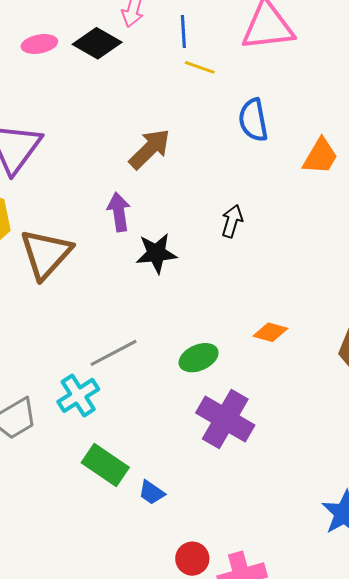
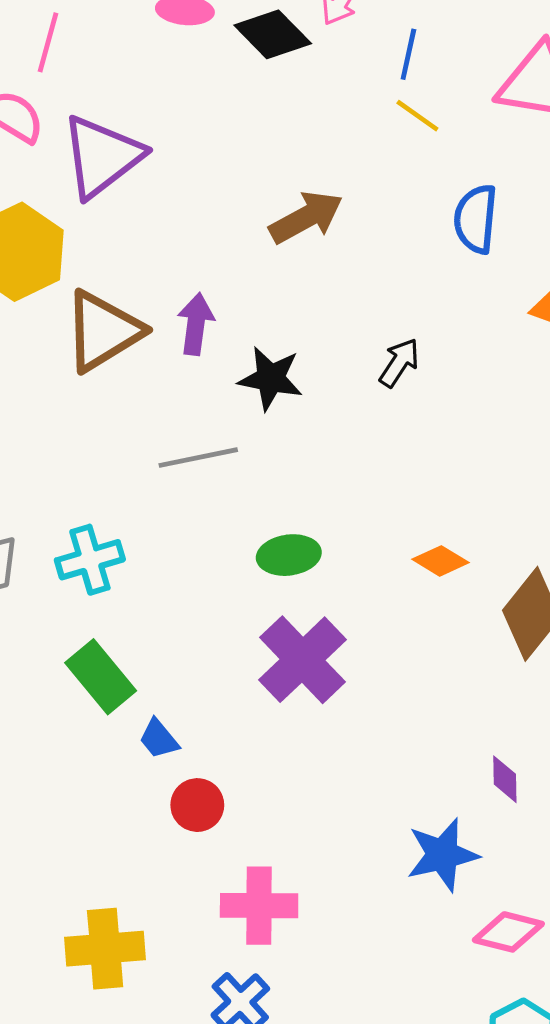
purple arrow: (119, 212) -> (196, 324), moved
orange diamond: (270, 332) -> (440, 561), moved
gray line: (114, 353) -> (198, 458), moved
red circle: (192, 559) -> (197, 805), moved

